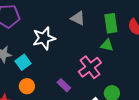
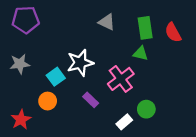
white star: (44, 38) -> (80, 63), moved
cyan square: (23, 62) -> (56, 77), moved

